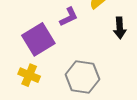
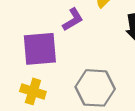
purple square: (38, 39) -> (40, 49), turned 32

